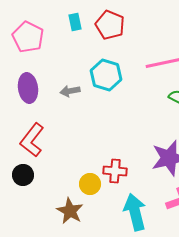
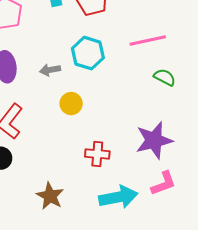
yellow circle: (90, 184) -> (71, 104), moved
cyan arrow: (135, 212) -> (118, 197), turned 93

